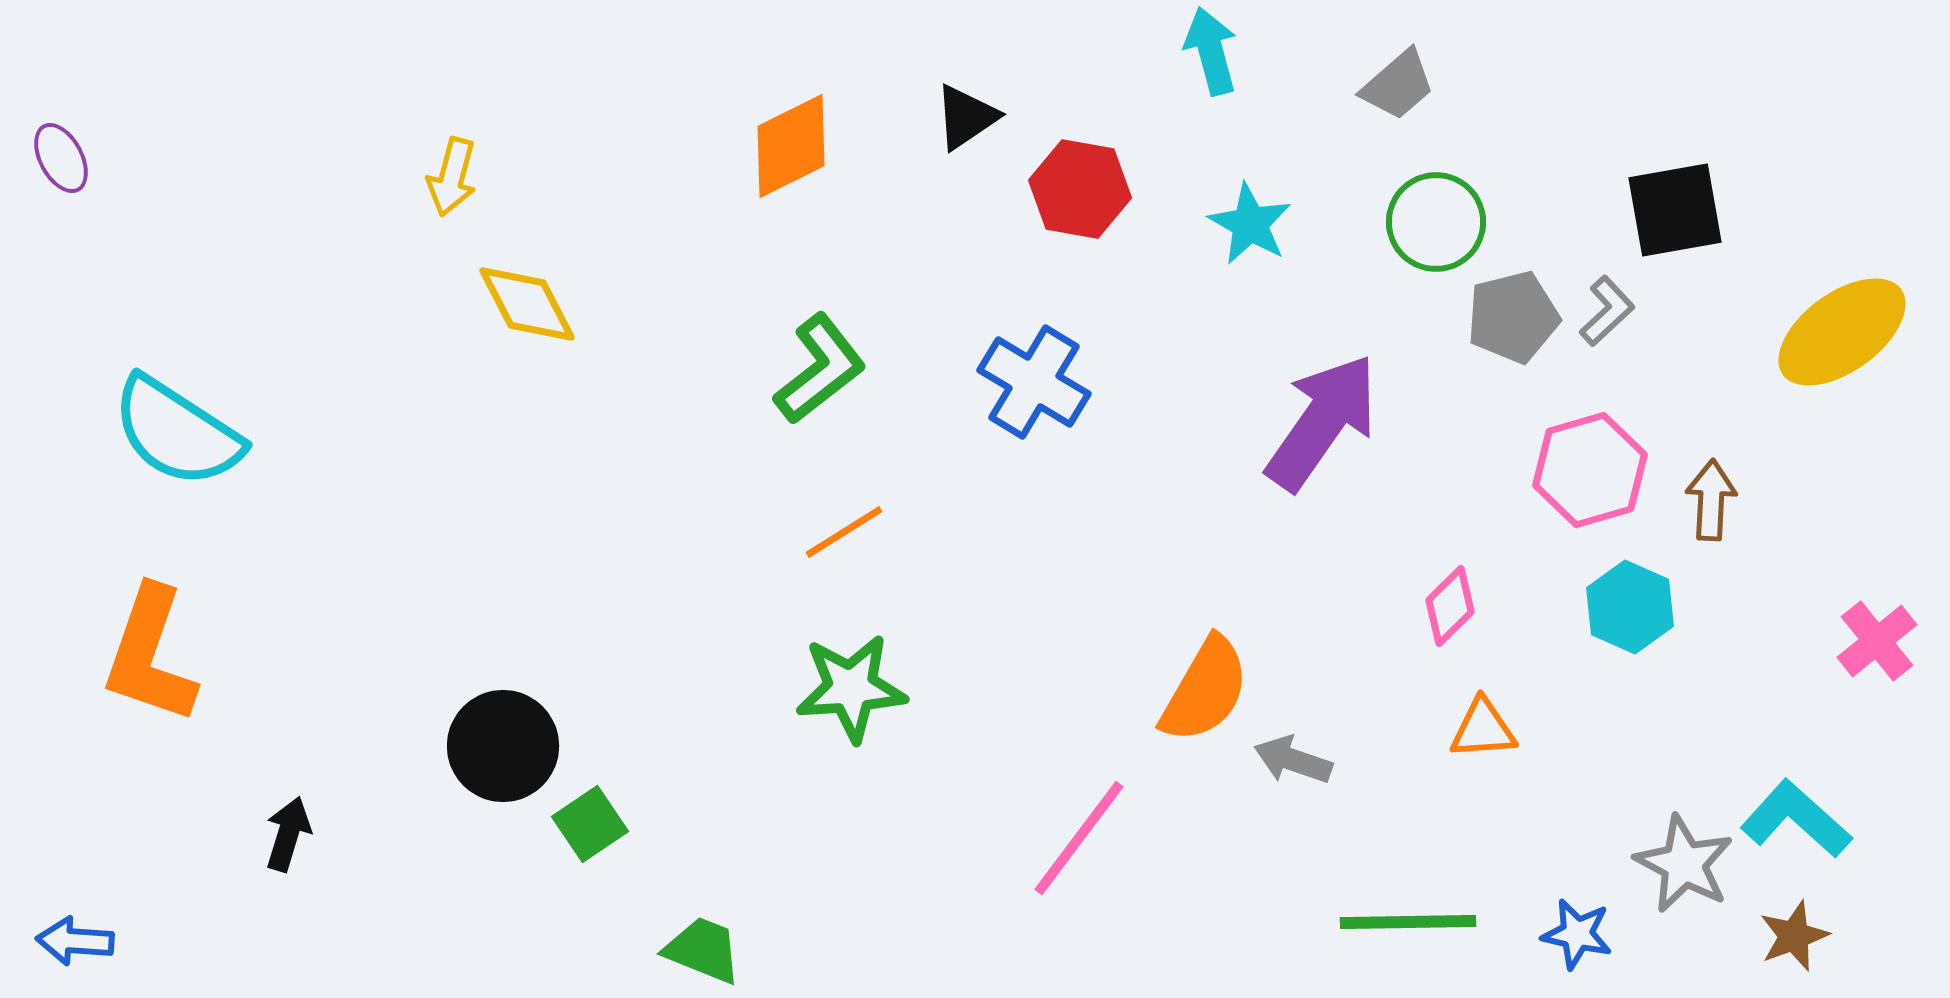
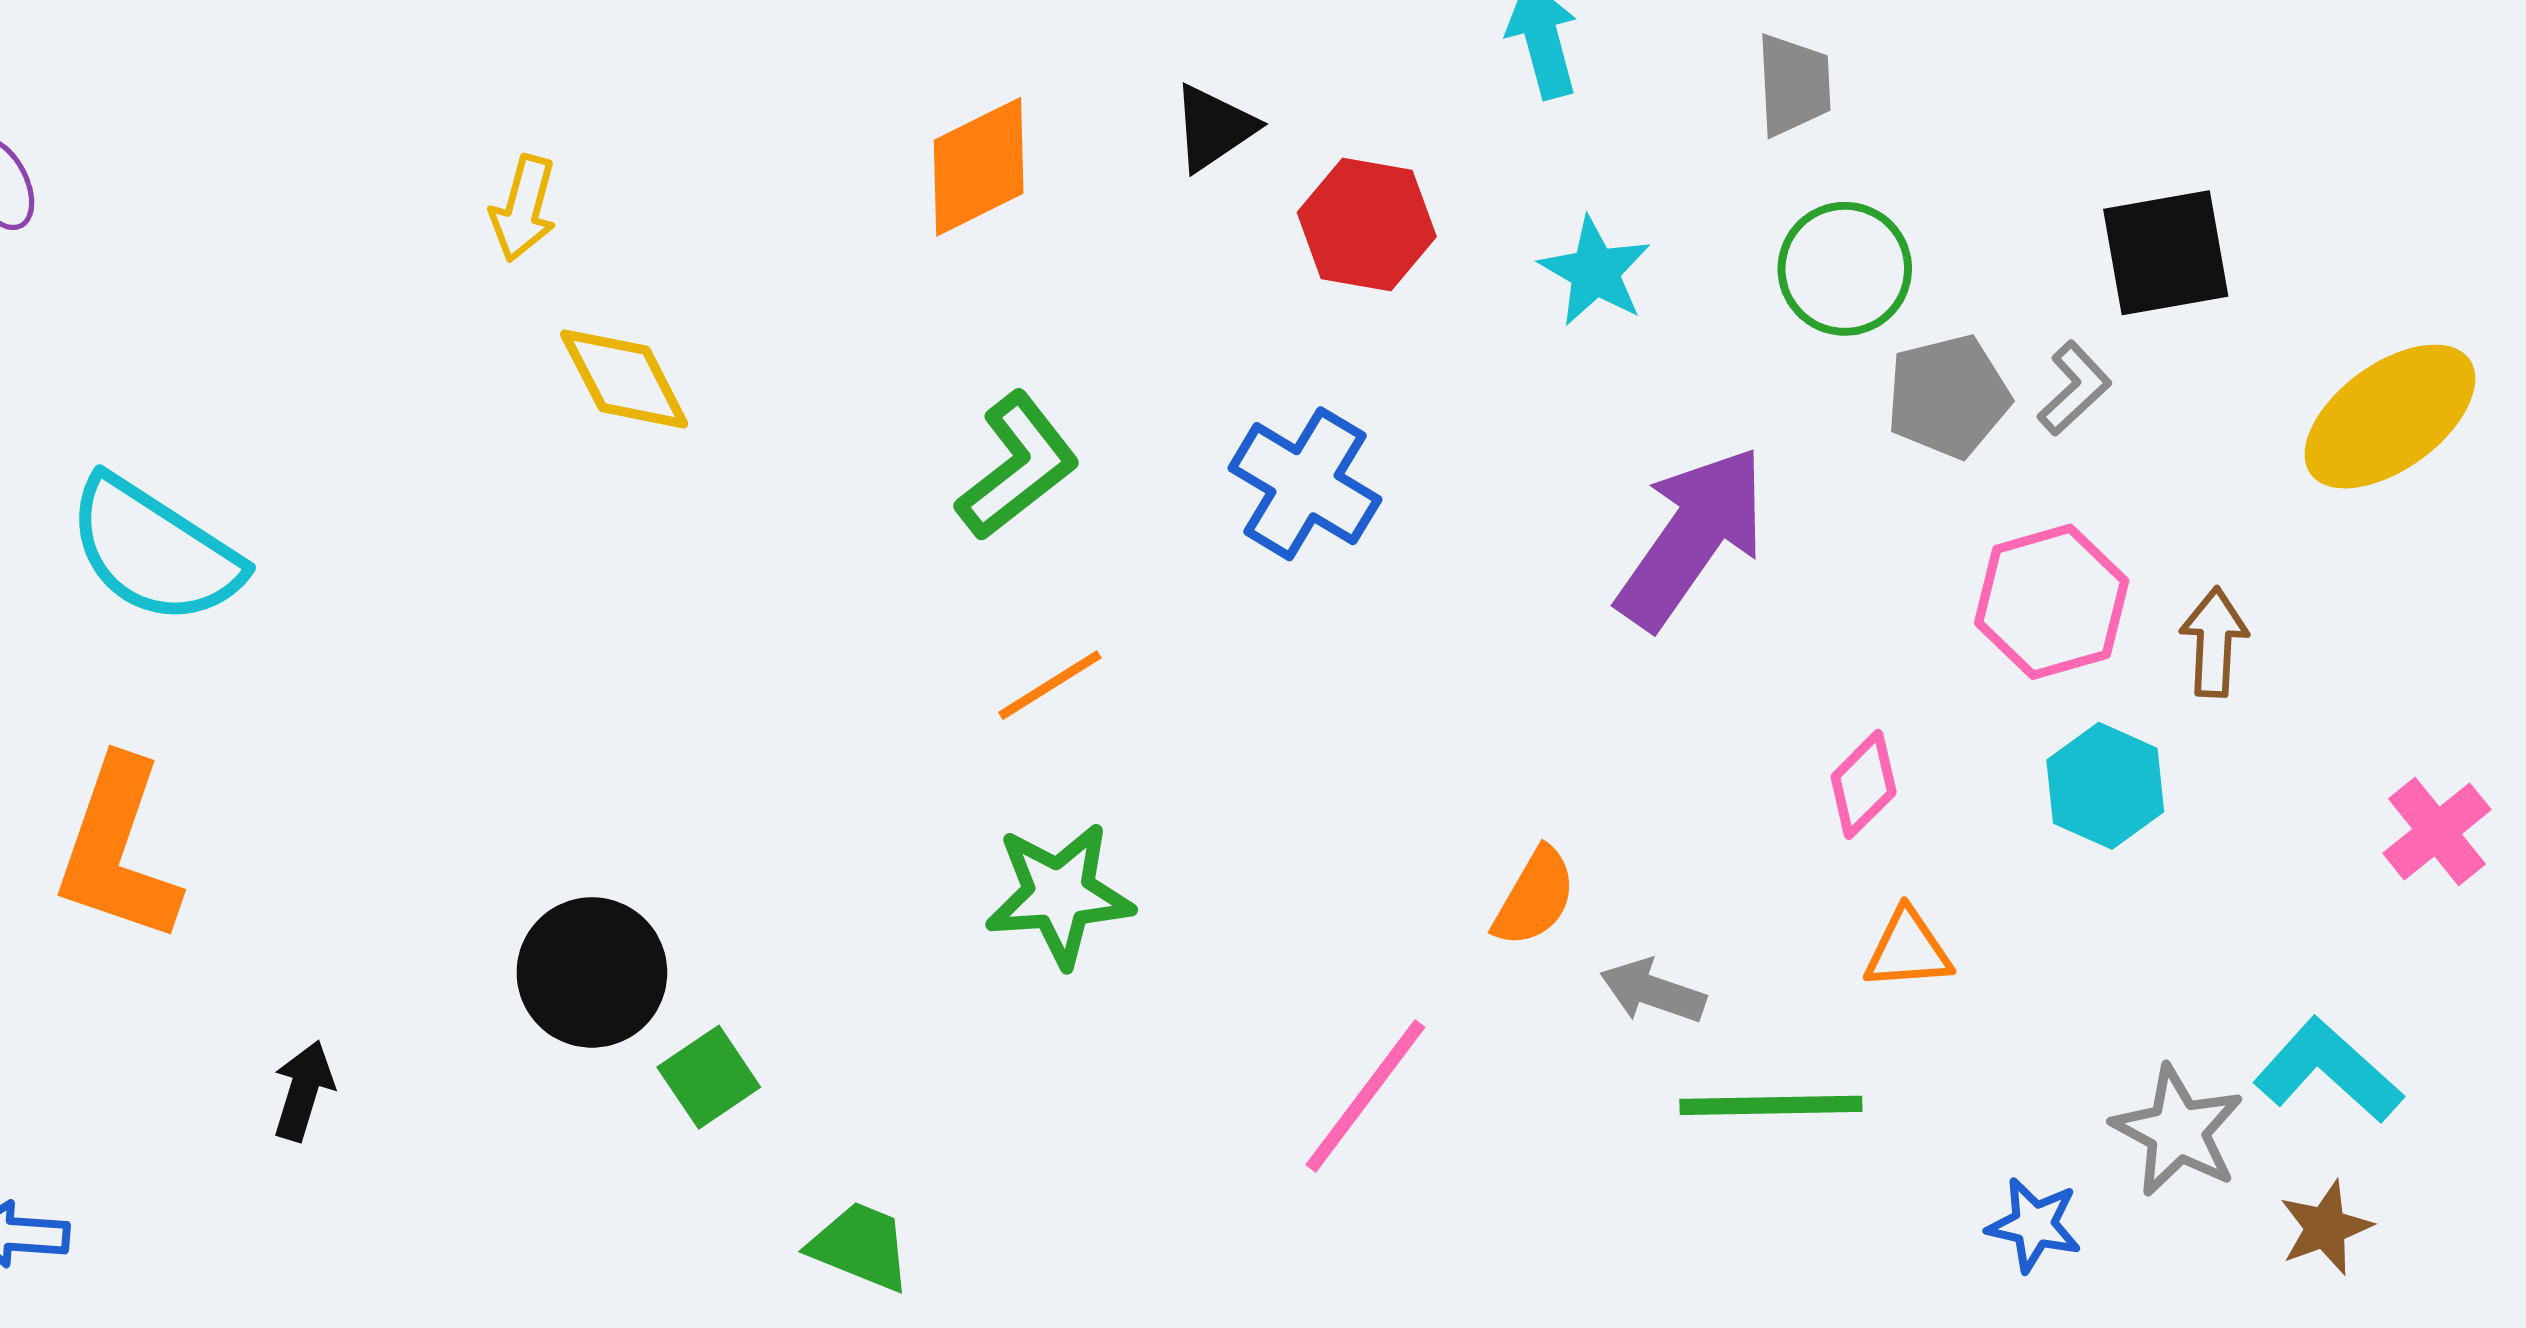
gray trapezoid: (1398, 85) -> (1794, 85), turned -52
orange semicircle: (1205, 690) -> (1535, 897), size x0.7
green line: (1408, 922) -> (1771, 1105), moved

